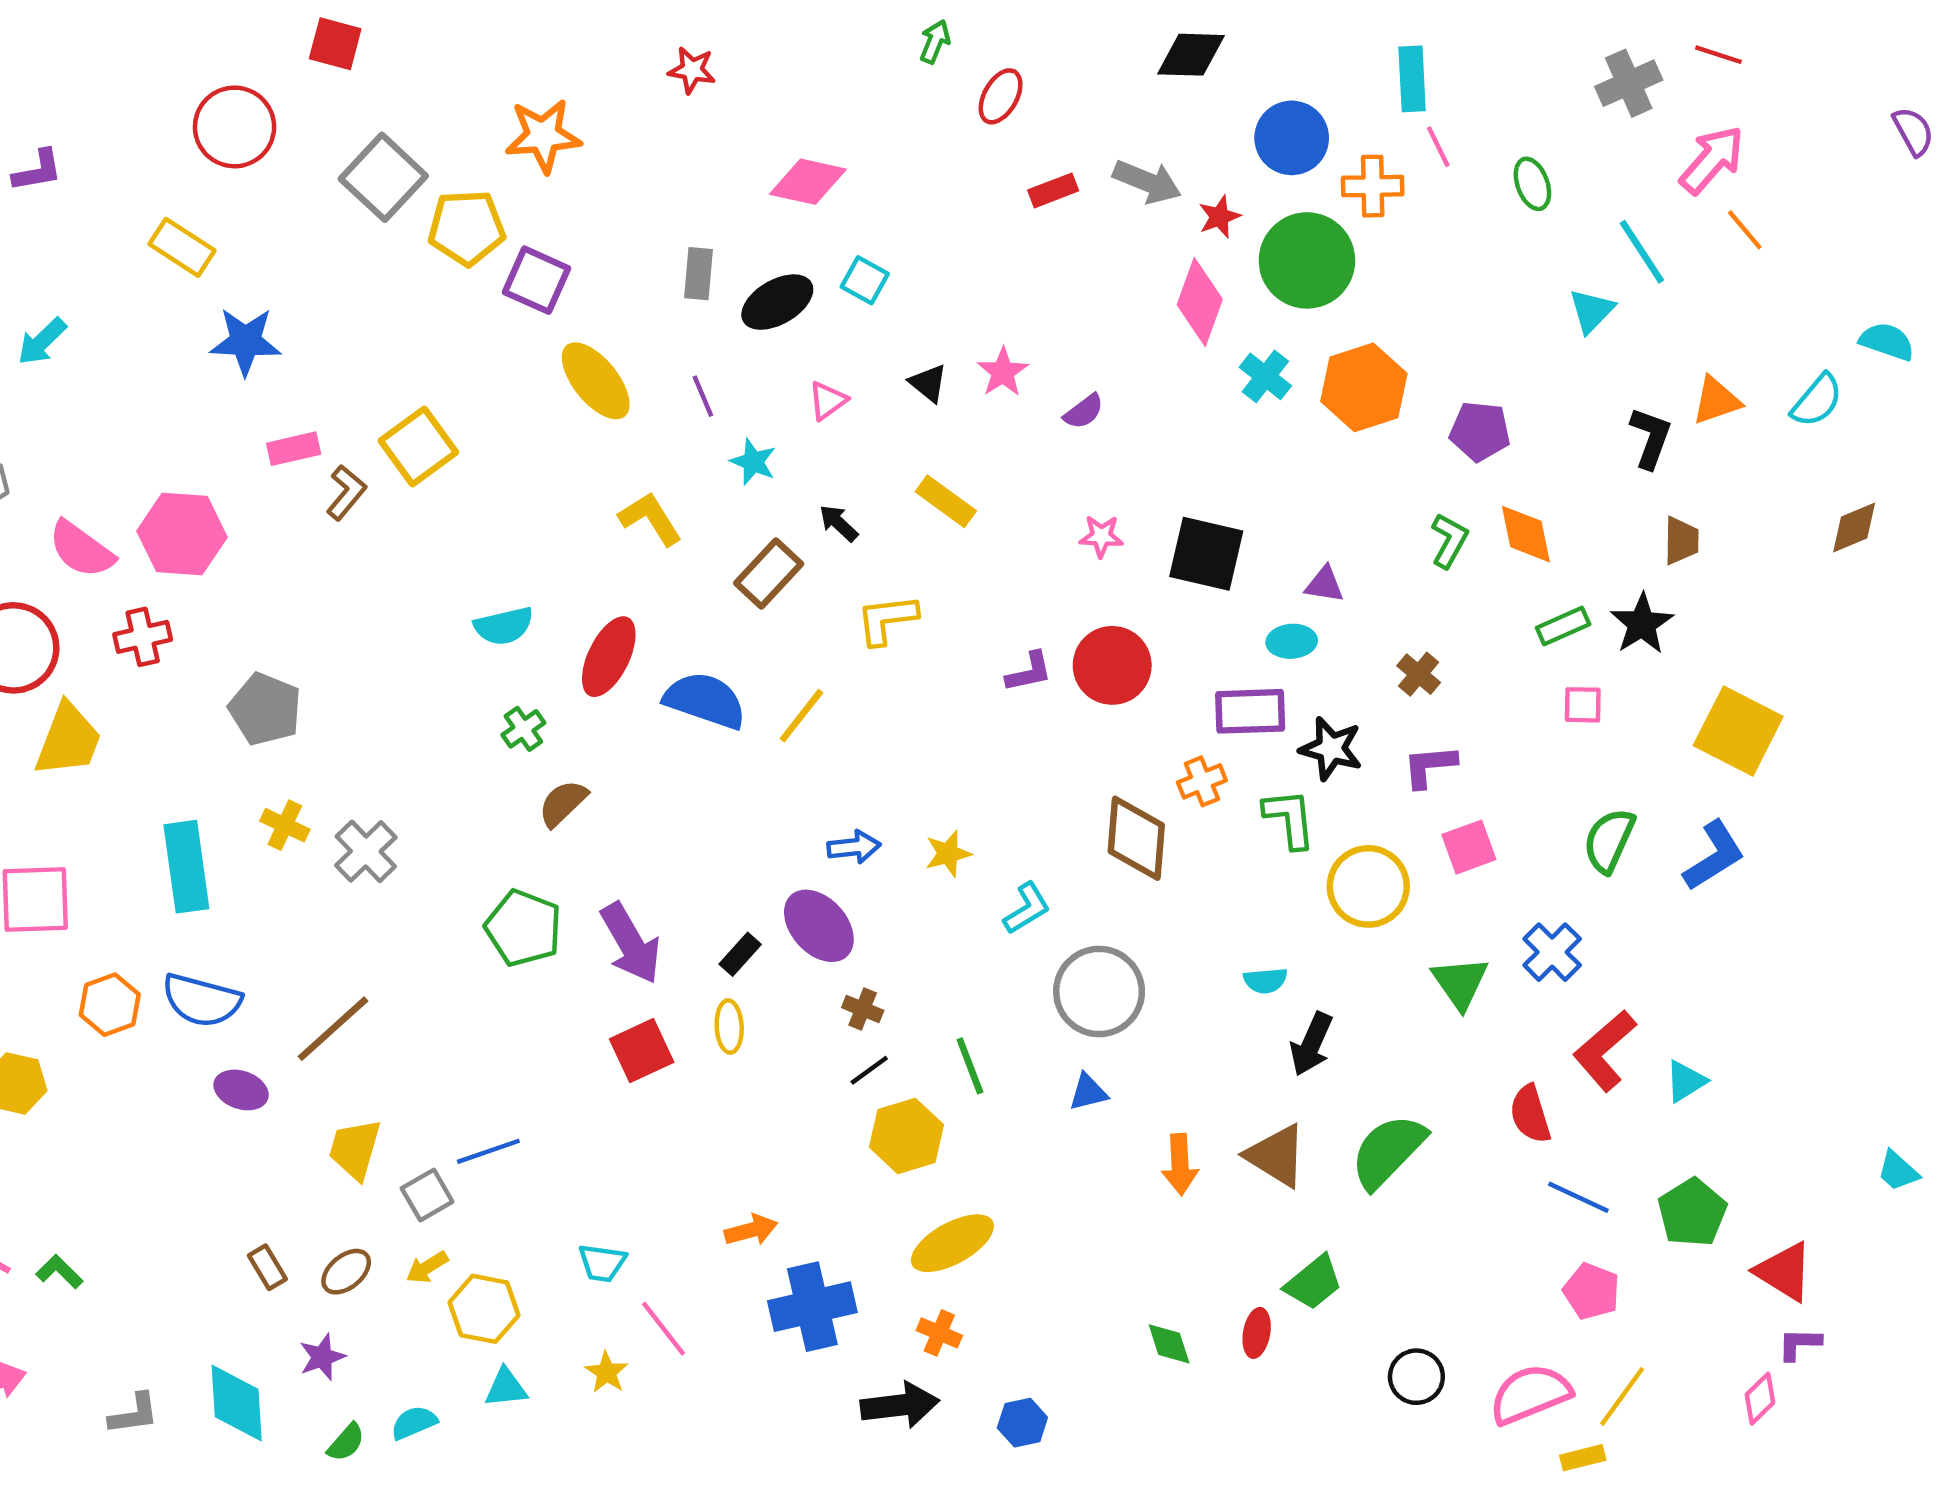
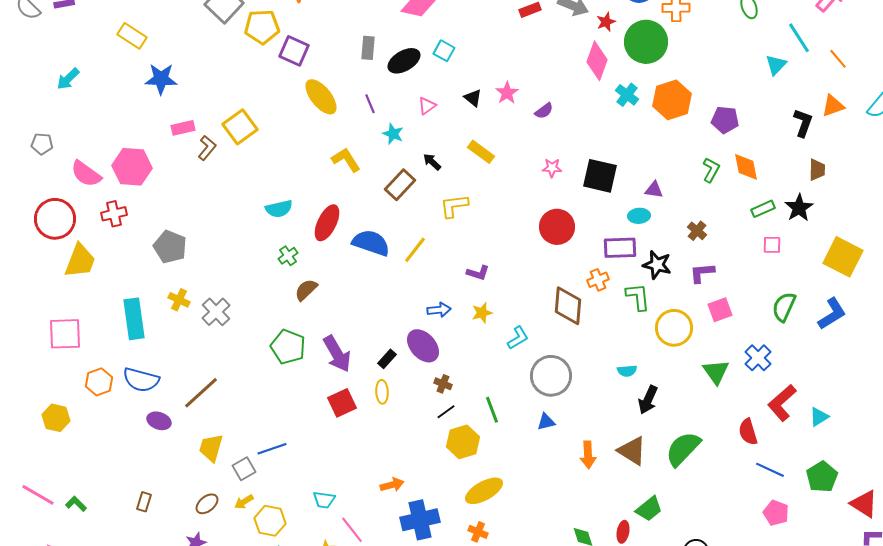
orange line: (1745, 230) -> (838, 59), moved
purple L-shape: (1029, 672) -> (478, 273), moved, turned 30
brown rectangle: (267, 1267) -> (144, 502), moved, turned 48

